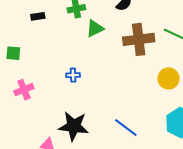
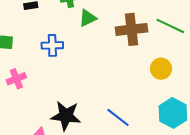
blue cross: (73, 75) -> (52, 45), moved, size x1.5

